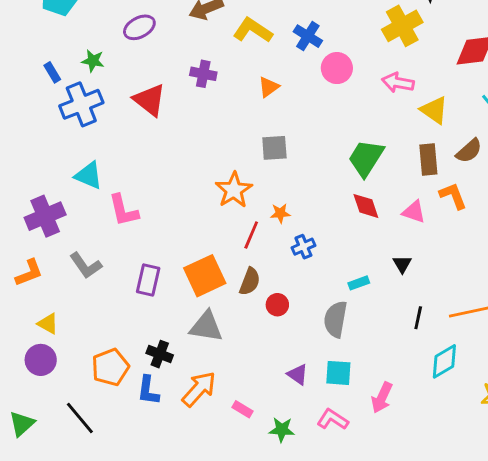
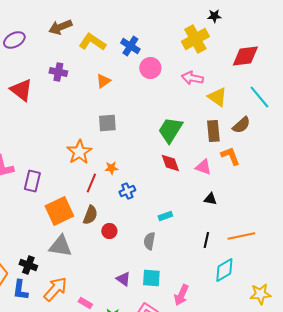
black triangle: (402, 264) -> (210, 199), moved, turned -48
purple rectangle: (148, 280) -> (32, 181), moved
gray semicircle: (335, 319) -> (149, 241), size x0.7

